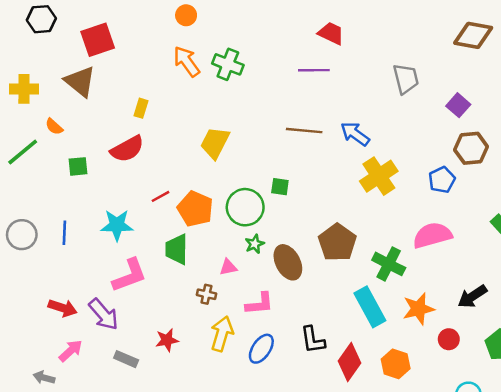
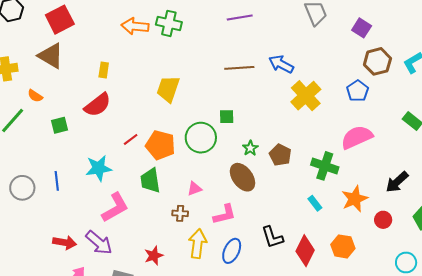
orange arrow: (187, 61) -> (135, 26), turned -40
brown pentagon: (337, 242) -> (280, 155), size x0.7
green star: (255, 244) -> (250, 148), moved
cyan rectangle: (370, 307) -> (315, 203), size x0.5

